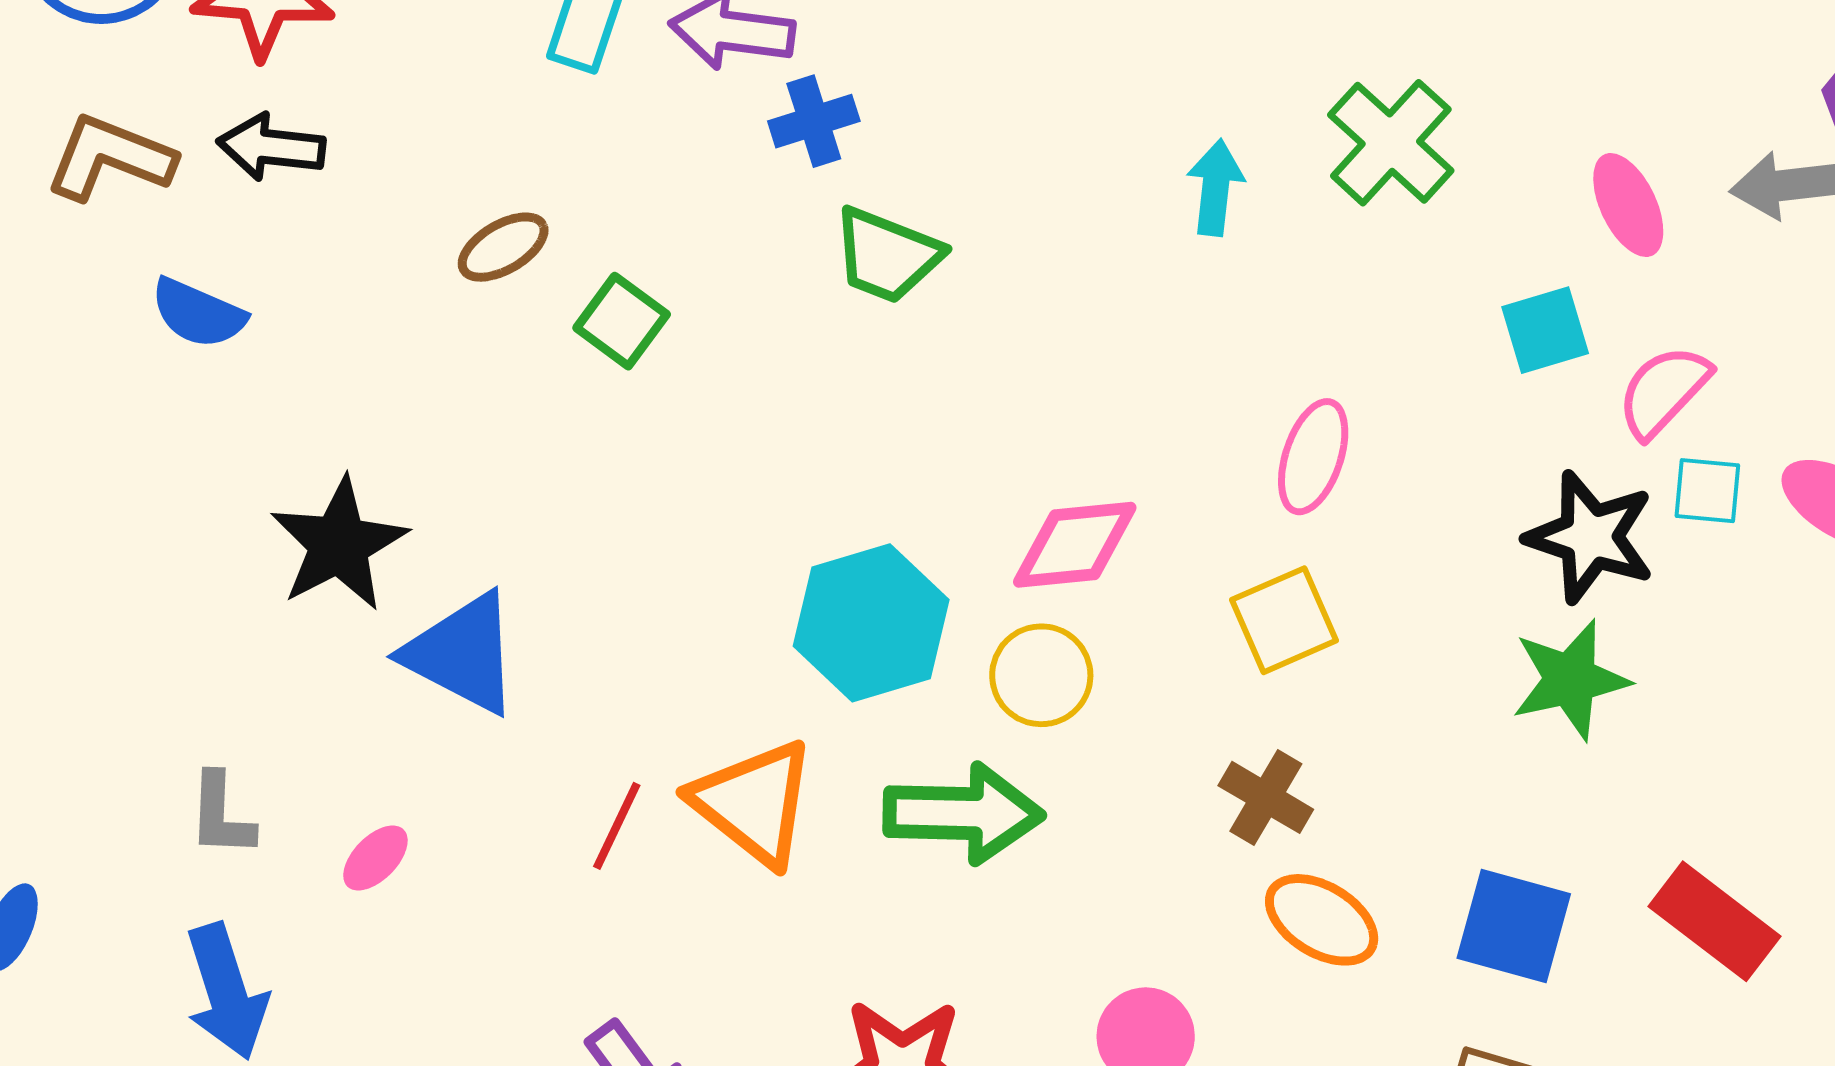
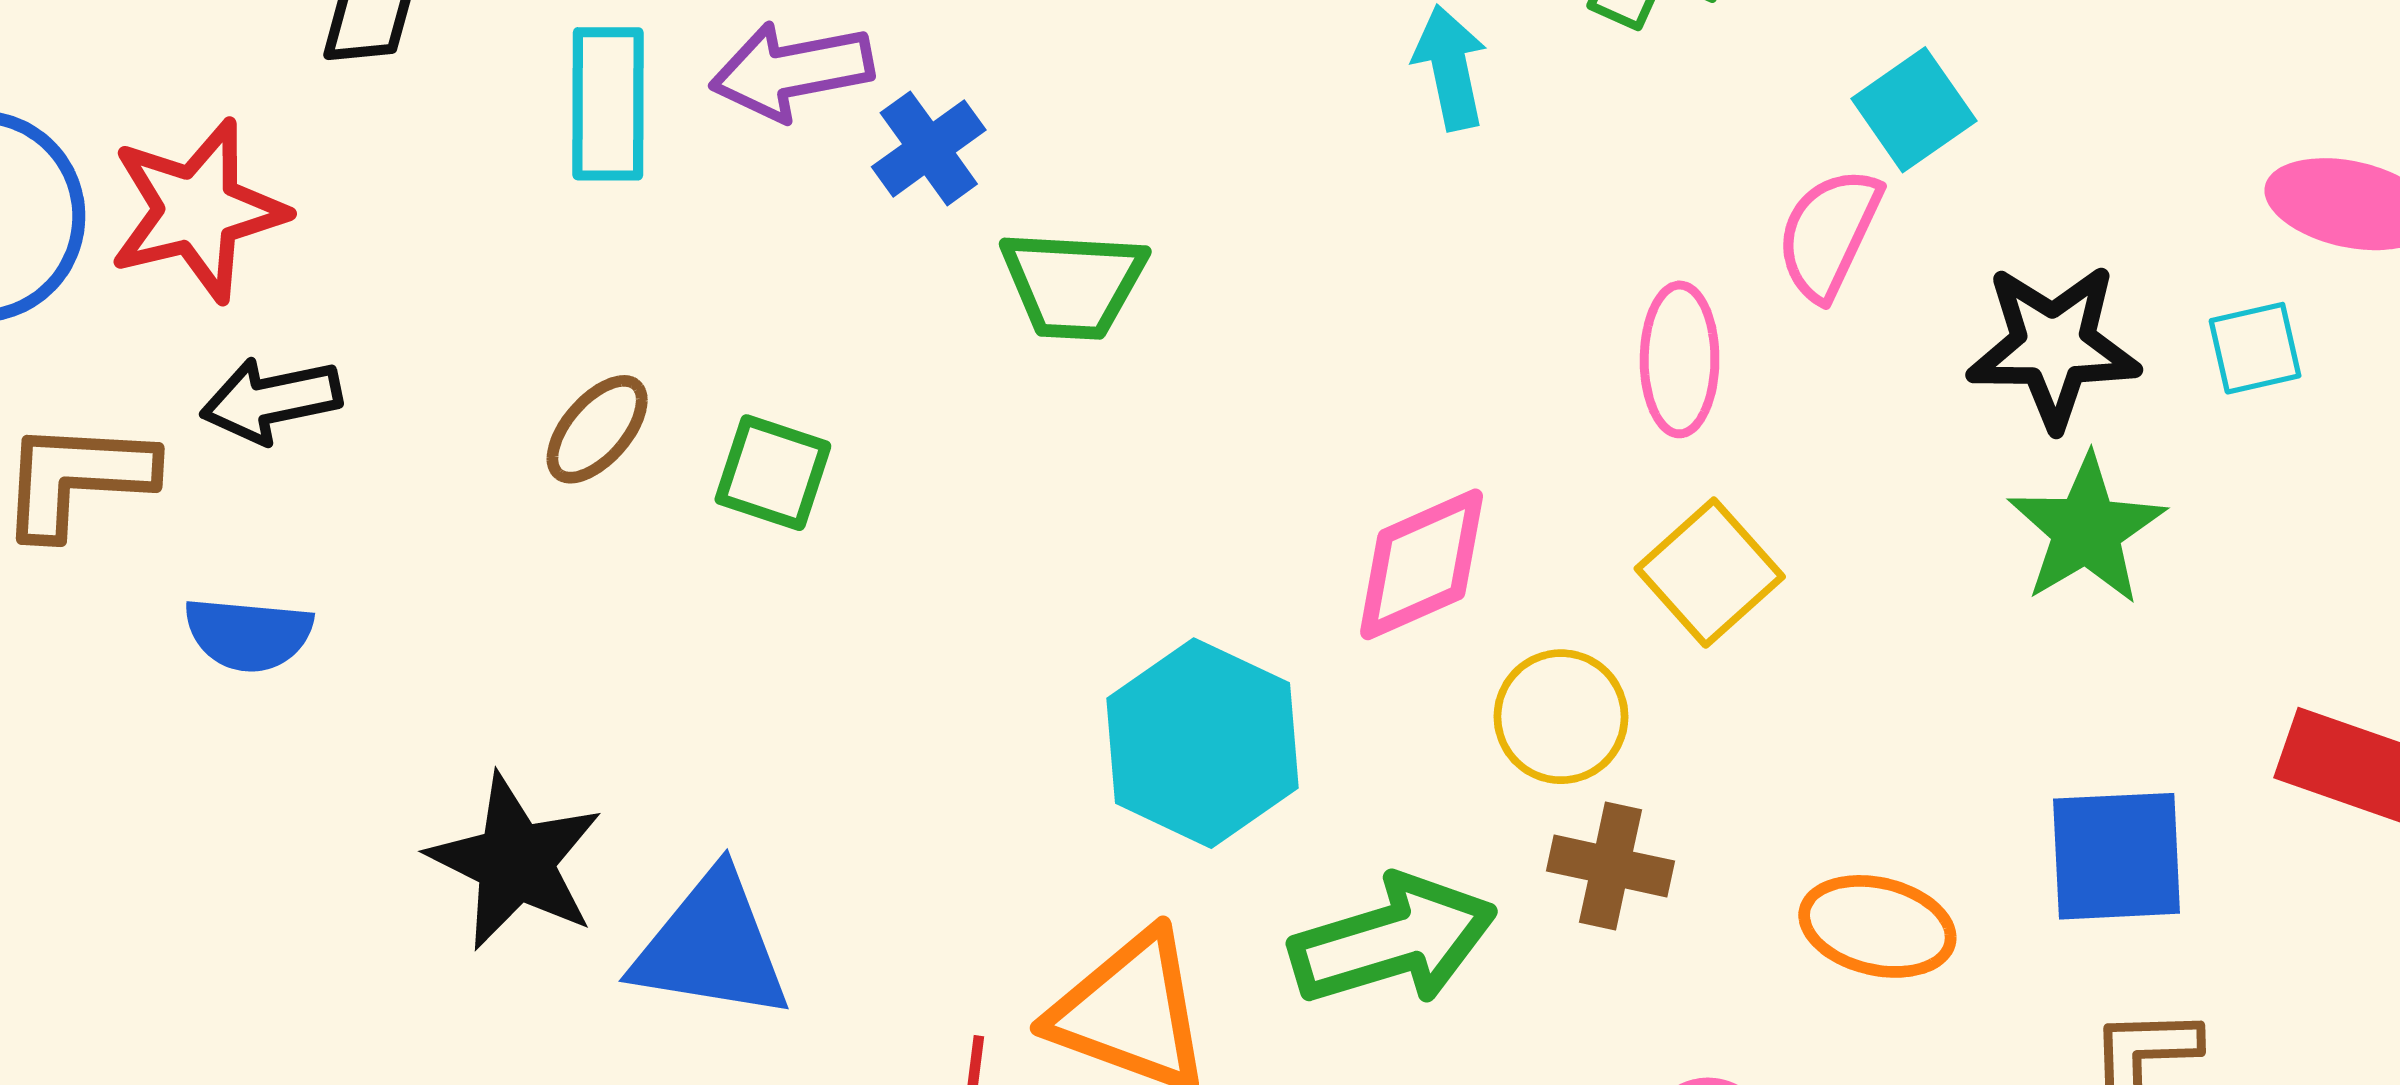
pink semicircle: (1663, 391) -> (1829, 234), moved
cyan square: (1707, 491) -> (2255, 348), moved
yellow circle: (1041, 675) -> (1561, 717), moved
brown cross: (1266, 797) -> (1610, 866), moved

